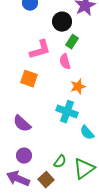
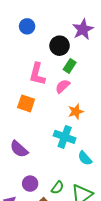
pink L-shape: (40, 50) -> (37, 74), turned 120
pink semicircle: (65, 62) -> (63, 86), turned 63
purple circle: (24, 156) -> (30, 184), moved

